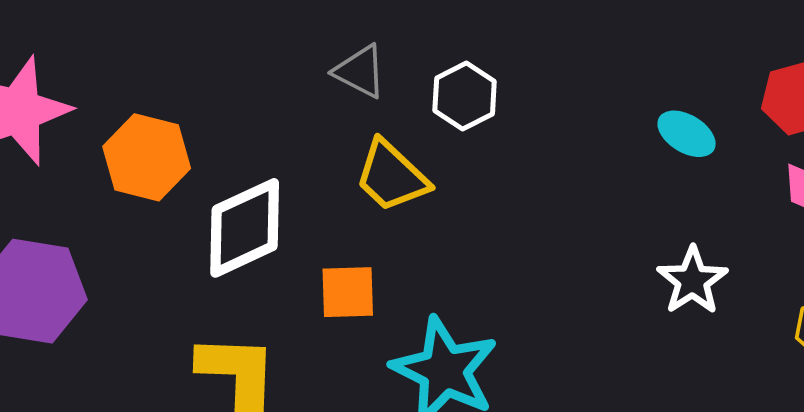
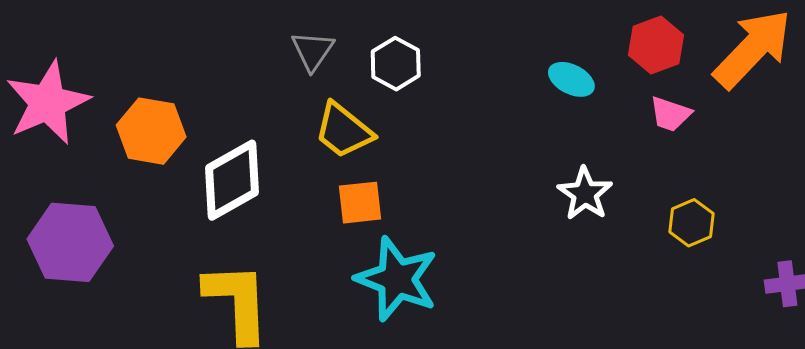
gray triangle: (360, 71) -> (313, 51), turned 42
orange square: (348, 292) -> (360, 203), moved

